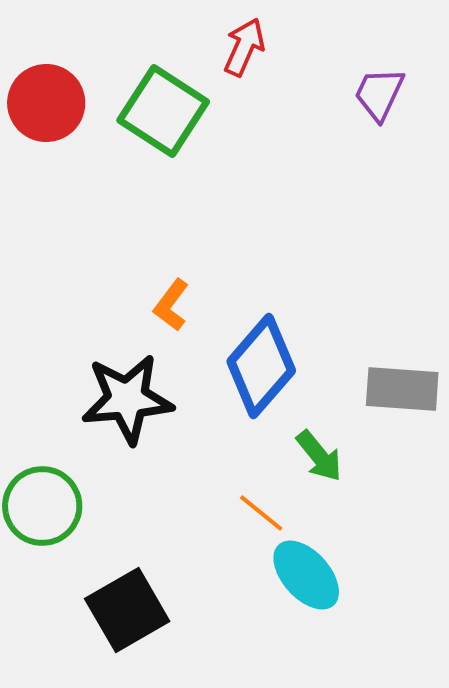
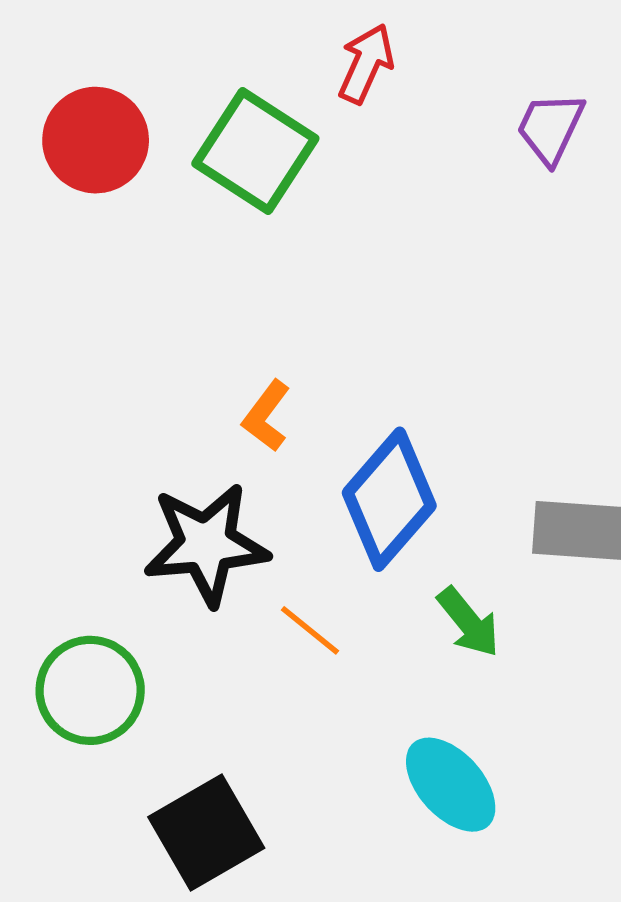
orange line: (261, 513) -> (310, 630), moved

